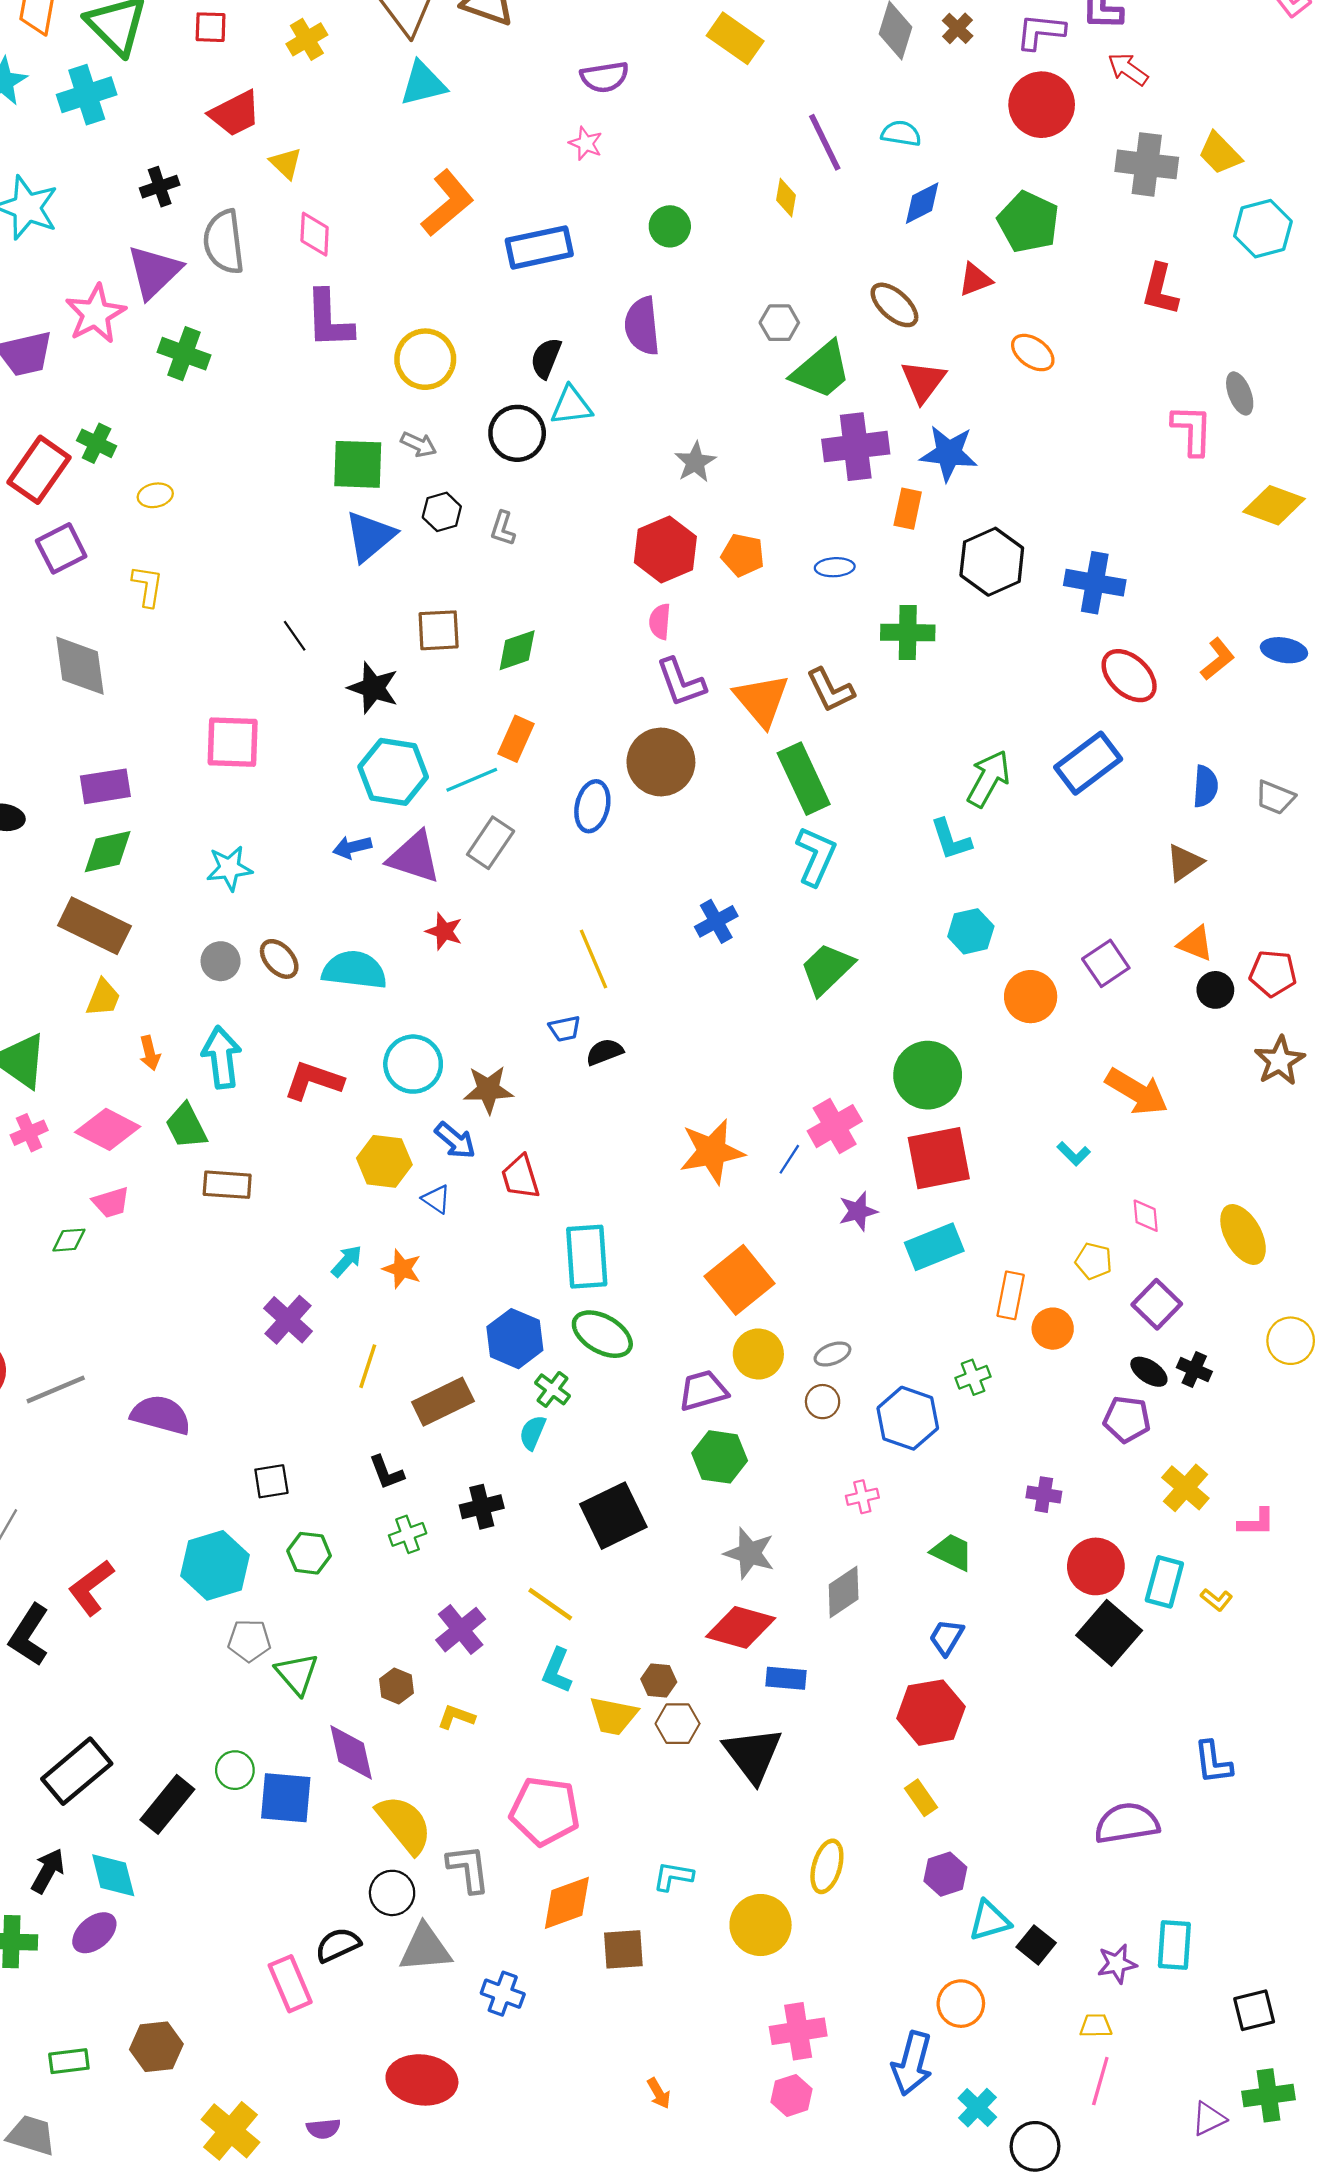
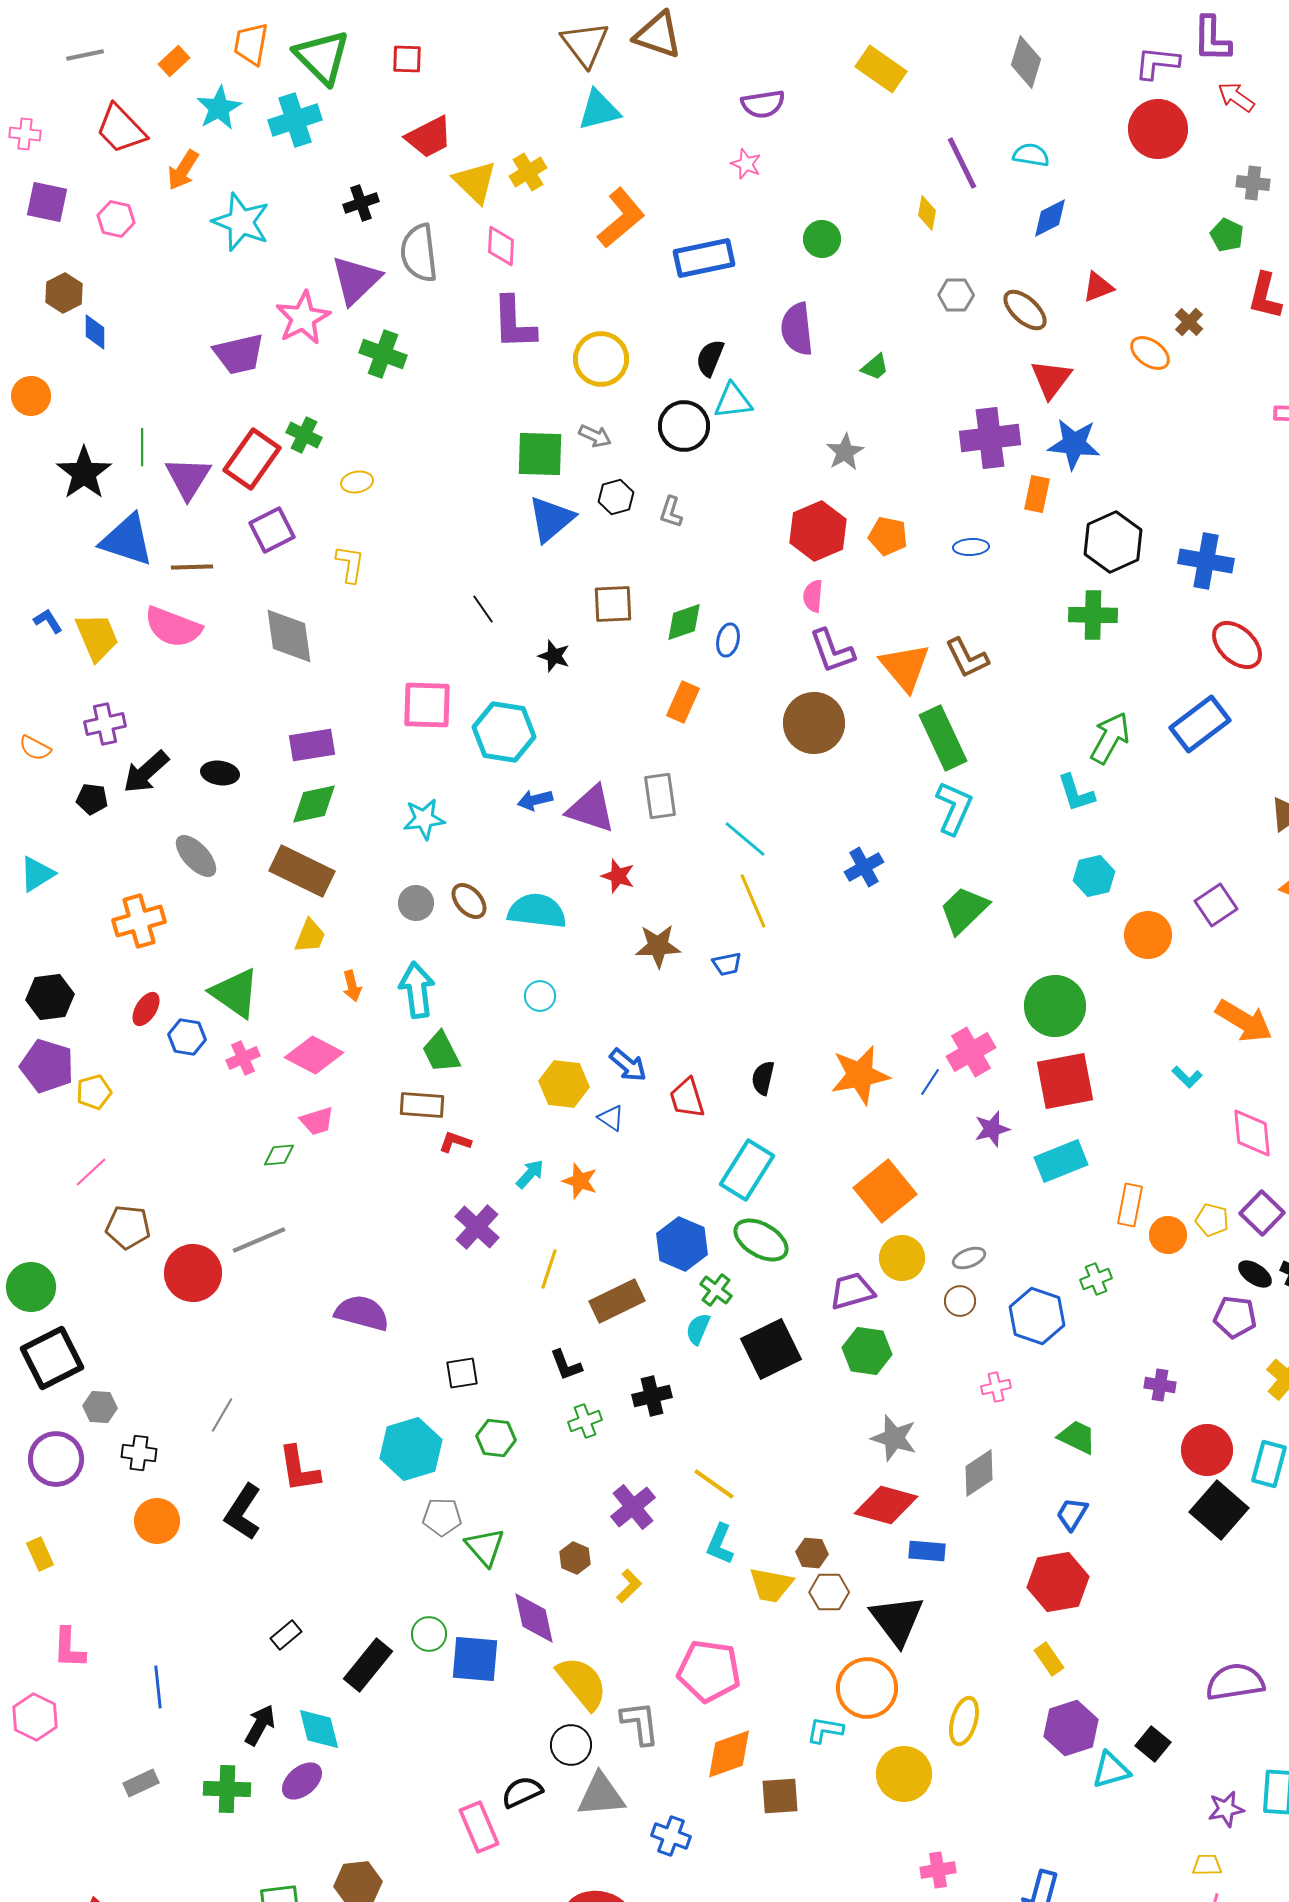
brown cross: (958, 28) -> (1189, 322), moved
yellow cross: (307, 39) -> (528, 172), moved
yellow triangle: (286, 163) -> (475, 182), size x1.5
gray cross: (1147, 164) -> (1253, 183), size x0.6
green pentagon: (1028, 222) -> (1227, 235), moved, size x0.6
gray hexagon: (779, 323) -> (956, 295), moved
green trapezoid: (821, 370) -> (875, 367), moved, size x0.5
green cross: (908, 633) -> (1093, 615), moved
black star: (373, 688) -> (554, 656), size x0.7
cyan hexagon: (393, 772) -> (504, 732), moved
cyan line: (472, 780) -> (745, 839), moved, turned 63
blue ellipse: (592, 806) -> (728, 640), moved, size x0.7
gray rectangle: (491, 843) -> (660, 796), turned -42
black semicircle: (605, 1052) -> (763, 1078), moved, turned -56
cyan circle: (413, 1064) -> (540, 996), moved, size x0.6
red L-shape: (313, 1081) -> (455, 1142), moved, size x0.6
brown star: (488, 1090) -> (658, 946), moved
green trapezoid: (186, 1126) -> (441, 1052), moved
pink diamond: (1146, 1216) -> (1252, 1133), size x1.6
cyan rectangle: (587, 1257) -> (747, 1170), turned 36
yellow pentagon: (1094, 1261) -> (1212, 1220), moved
gray line: (56, 1389) -> (259, 1240), moved
black square: (613, 1516) -> (771, 1349), moved
red L-shape: (91, 1588) -> (299, 1469), turned -62
yellow L-shape: (456, 1717) -> (629, 1586), turned 116
black rectangle: (77, 1771) -> (286, 1635), size x0.5
purple hexagon: (945, 1874) -> (1071, 1728), size x1.4
black square: (1036, 1945) -> (1153, 1744), moved
orange circle: (961, 2004) -> (867, 1688), moved, size x1.4
pink cross: (798, 2031) -> (938, 1870), size x0.7

